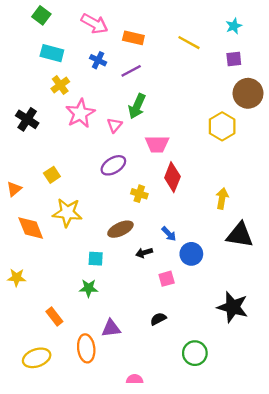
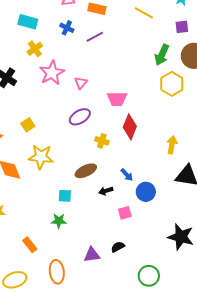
green arrow: (137, 106) -> (162, 55), moved
purple triangle: (111, 328) -> (92, 255), moved

